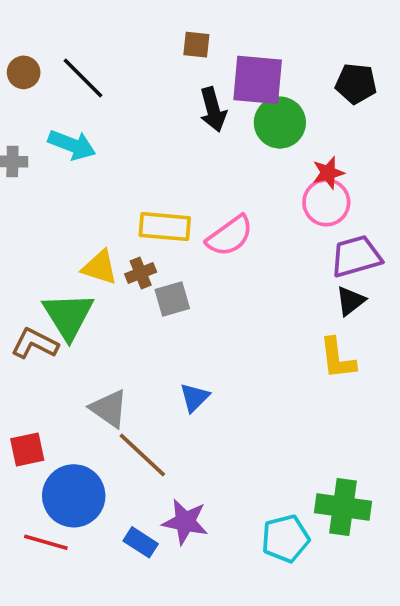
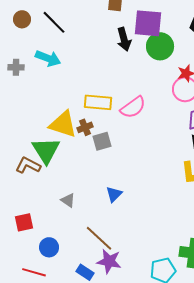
yellow triangle: (100, 267) -> (63, 124), size x1.4
gray triangle: (109, 409) -> (68, 200), size x0.7
brown line: (142, 455) -> (99, 238), moved
blue circle: (74, 496) -> (49, 247), size x0.6

